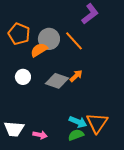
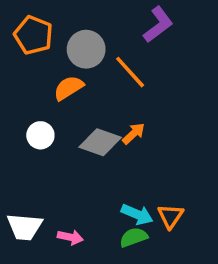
orange pentagon: (19, 34) -> (33, 35), moved
gray circle: (49, 39) -> (86, 49), moved
orange triangle: (97, 123) -> (170, 216), size x0.7

